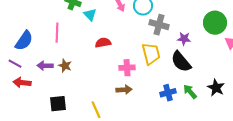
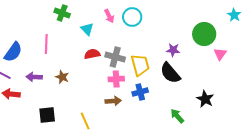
cyan triangle: (90, 15) -> (87, 29), moved
gray cross: (159, 25) -> (115, 57), moved
brown star: (65, 66) -> (62, 77), moved
green arrow: (190, 92) -> (177, 116), moved
blue cross: (168, 93) -> (140, 92), moved

